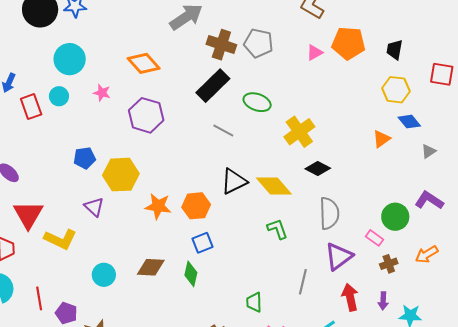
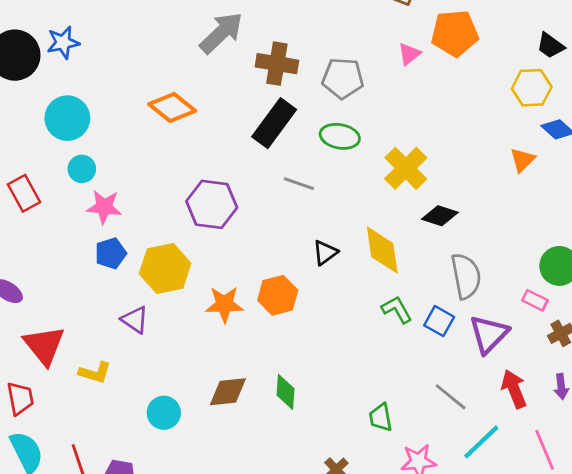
gray pentagon: (258, 43) -> (343, 78), moved
black trapezoid: (395, 50) -> (550, 46), moved, turned -55
pink star: (102, 93) -> (104, 207), moved, size x1.4
cyan circle: (59, 96) -> (82, 169), moved
purple hexagon: (146, 115) -> (212, 204), moved
black triangle: (234, 181) -> (325, 253), size x0.7
yellow diamond: (274, 186) -> (382, 250), turned 42
yellow L-shape: (60, 239) -> (95, 373), size x0.7
blue square: (203, 243) -> (439, 321), moved, turned -30
gray line: (303, 282) -> (451, 397), moved, turned -55

